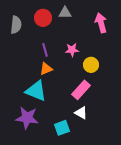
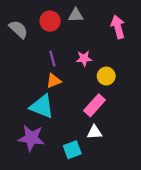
gray semicircle: (16, 25) -> (18, 29), turned -54
white triangle: (81, 113) -> (94, 132), turned -32

